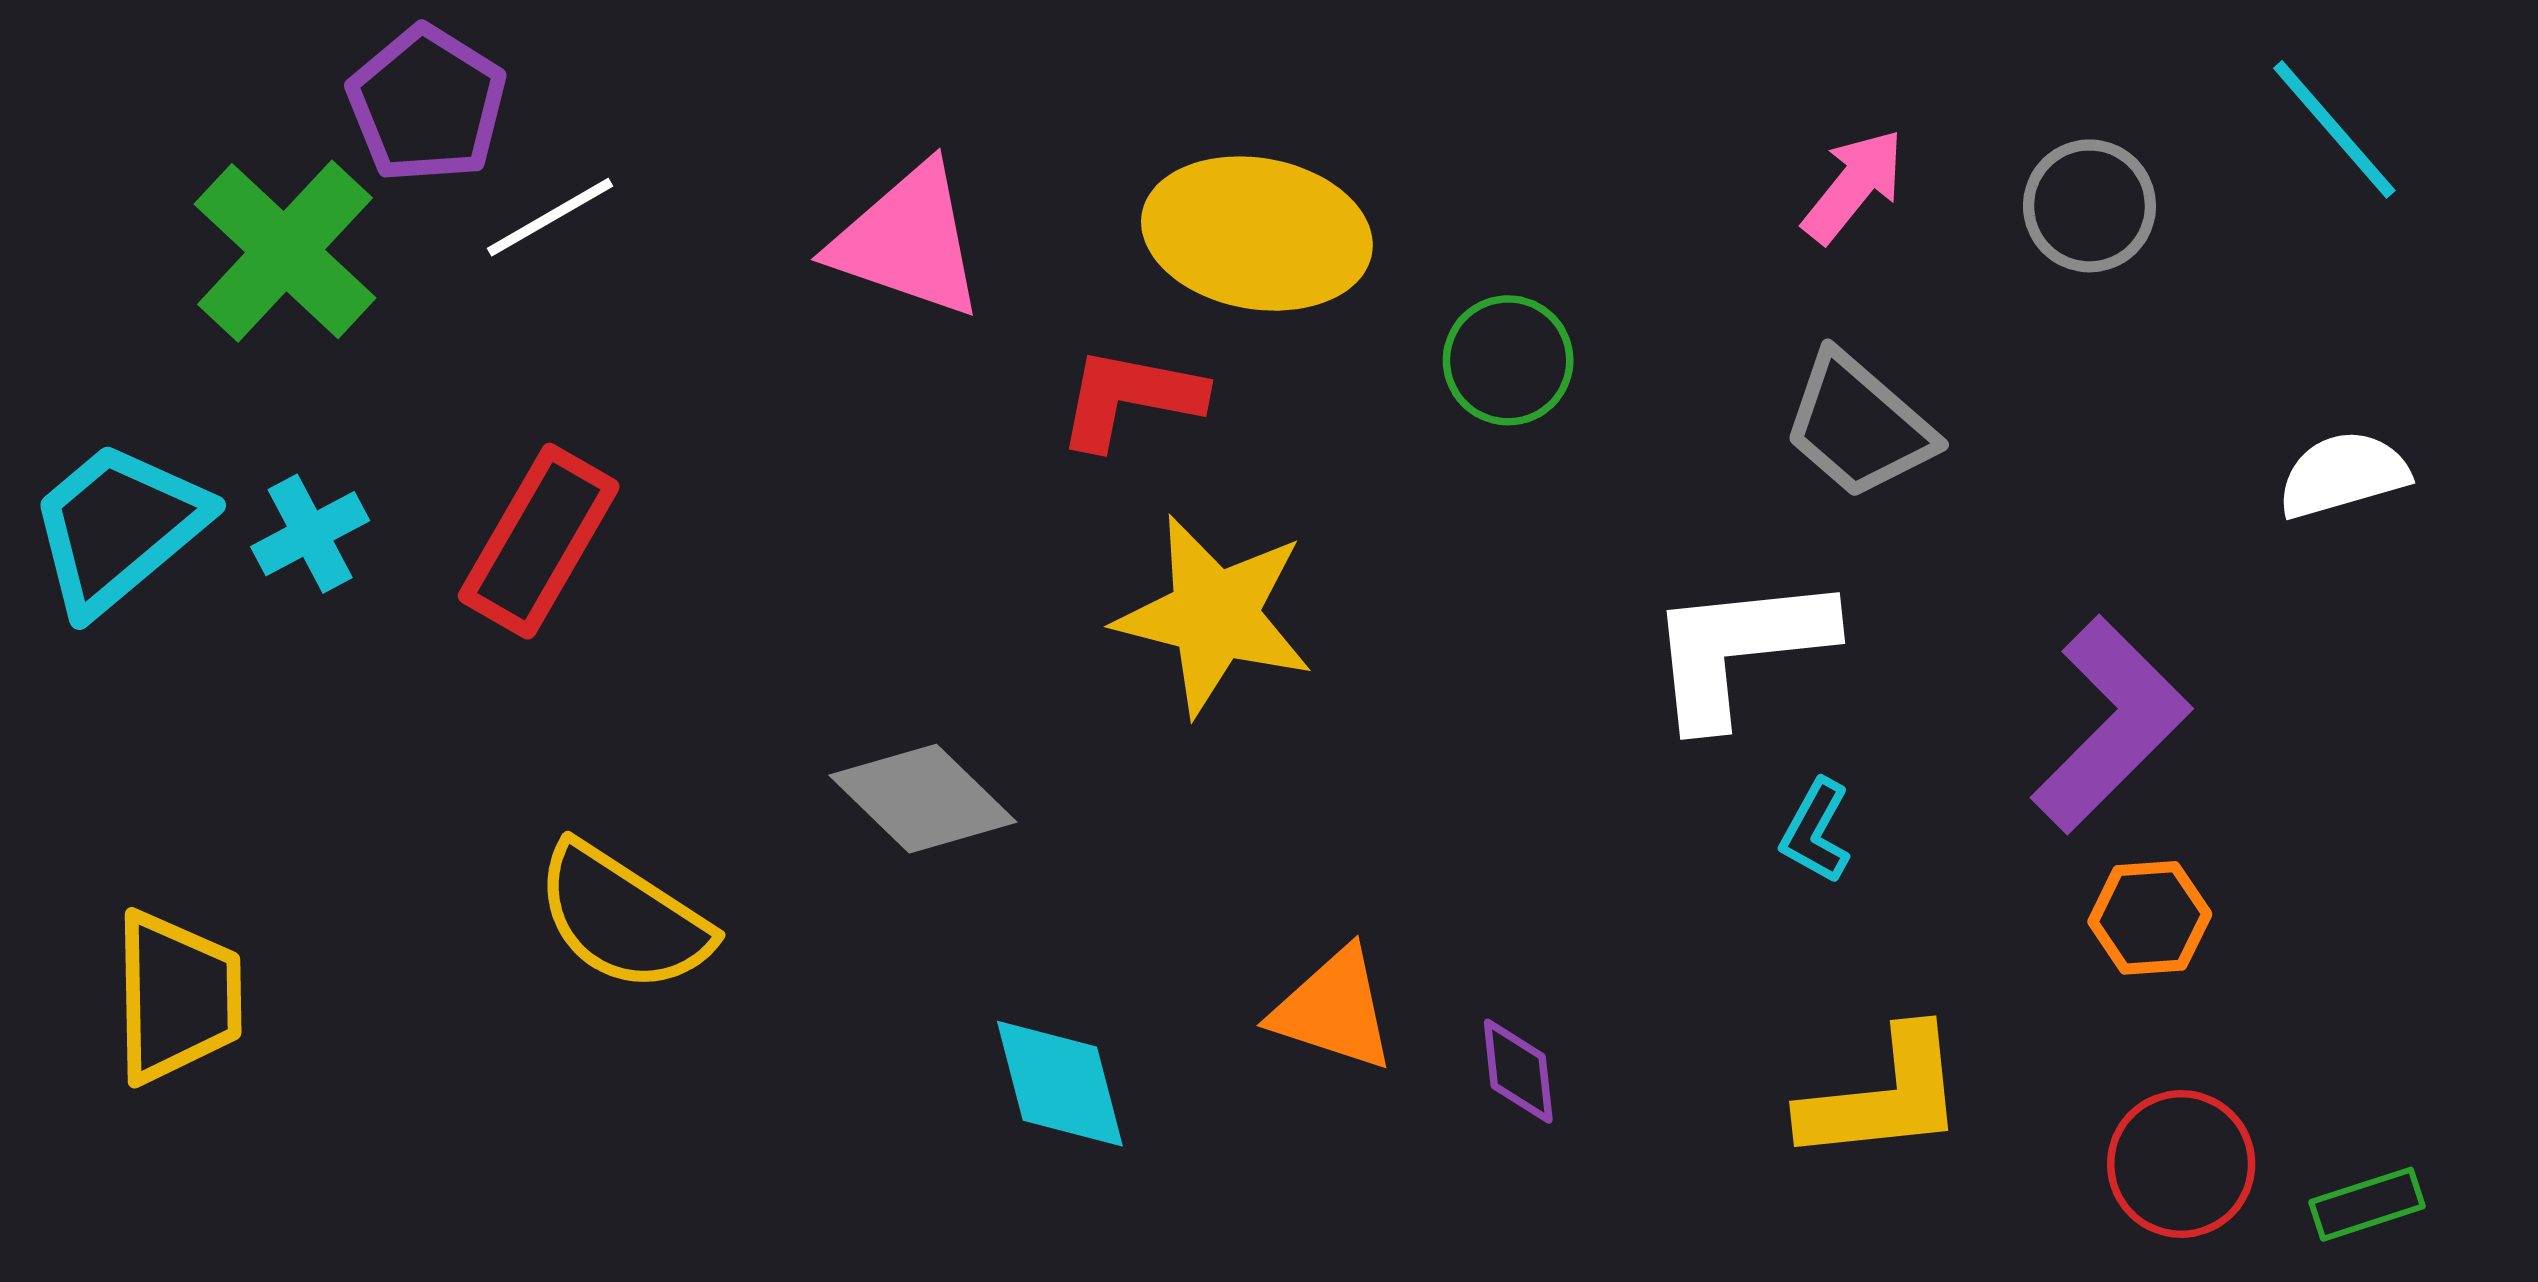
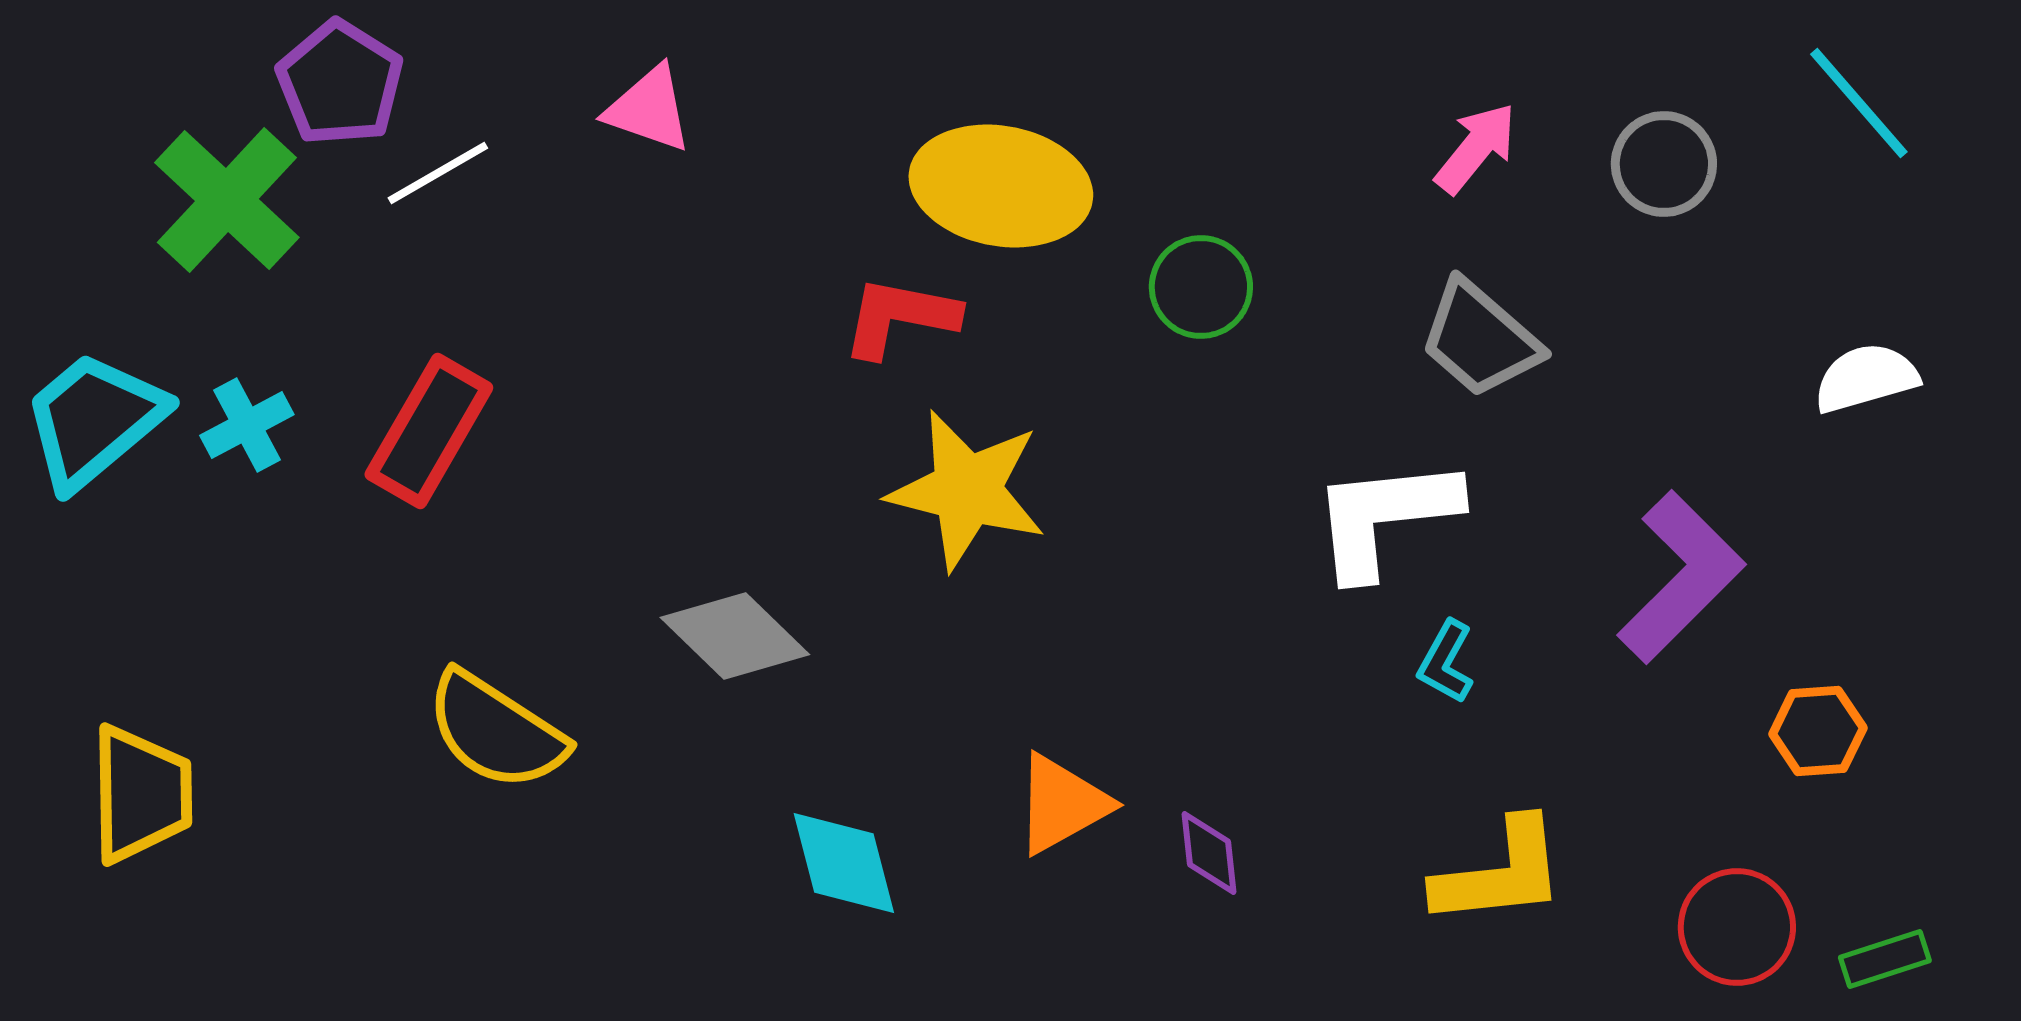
pink triangle: (908, 241) -> (649, 109), moved, size x0.7
orange hexagon: (2150, 918) -> (1818, 731), moved
orange triangle: (1334, 1010) -> (1062, 804), turned -47

